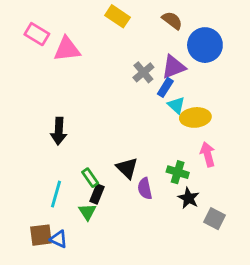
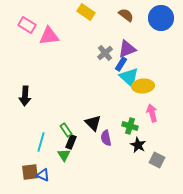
blue circle: (205, 45) -> (161, 18), moved
cyan triangle: (176, 105) -> (129, 77), size x1.5
black arrow: (59, 131) -> (25, 96), moved

